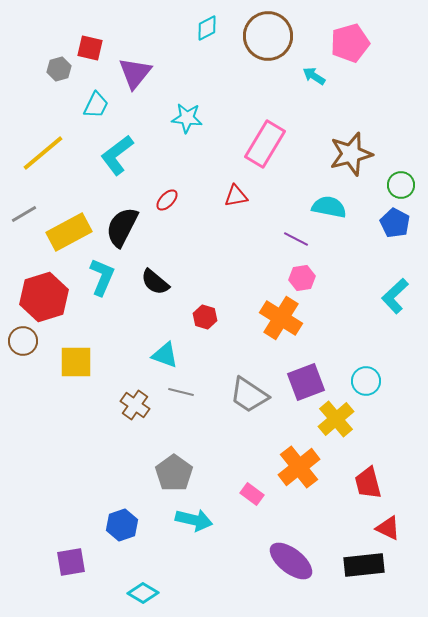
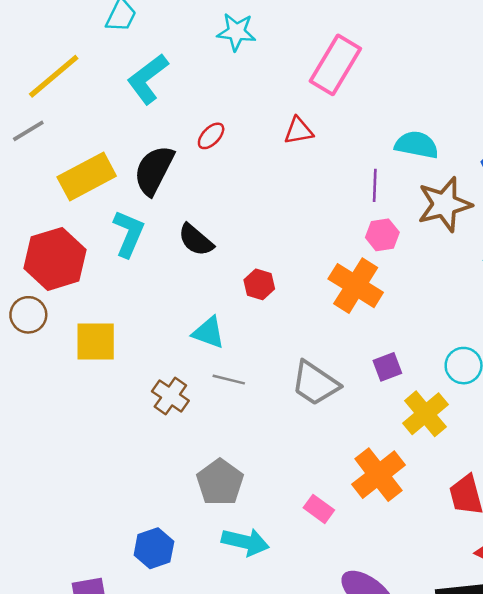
brown star: (351, 154) -> (444, 204), moved
gray line: (24, 214) -> (28, 131), moved
purple line: (296, 239) -> (375, 185), turned 65
purple square: (306, 382) -> (387, 367), size x0.6

